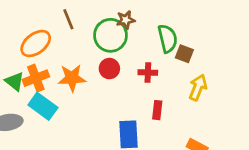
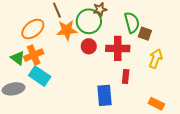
red cross: (148, 72) -> (118, 48), size x1.6
orange star: (72, 78) -> (67, 30), moved

